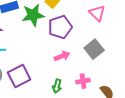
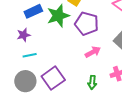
purple pentagon: (60, 27) -> (87, 24), turned -30

